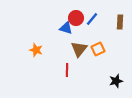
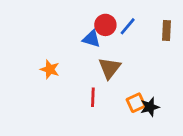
orange square: (98, 49) -> (136, 103), moved
black star: (116, 81) -> (150, 107), moved

